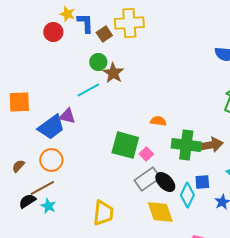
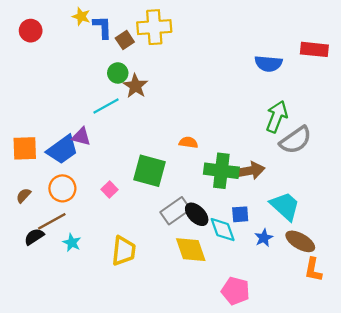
red circle: (53, 32) -> (31, 31), moved
orange square: (19, 102) -> (25, 148), moved
pink square: (146, 154) -> (110, 190), moved
cyan diamond: (187, 195) -> (223, 230), turned -45
cyan star: (48, 206) -> (72, 243), moved

